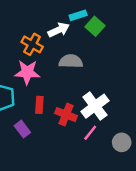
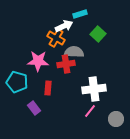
green square: (95, 26) -> (98, 34), moved
orange cross: (32, 44) -> (56, 38), moved
white cross: (95, 106) -> (94, 89), turned 30
red cross: (66, 115) -> (66, 64), moved, turned -30

